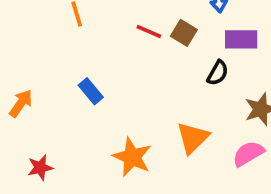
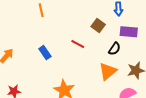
red line: (149, 31) -> (78, 44), moved
orange triangle: (193, 138) -> (108, 71), moved

